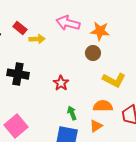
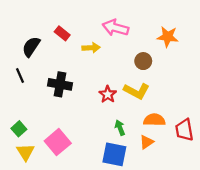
orange star: (100, 31) -> (168, 37), moved
yellow arrow: (37, 39) -> (91, 48), moved
yellow L-shape: (114, 80) -> (137, 91), moved

